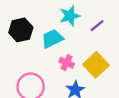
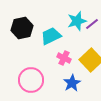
cyan star: (70, 16) -> (77, 21), moved

